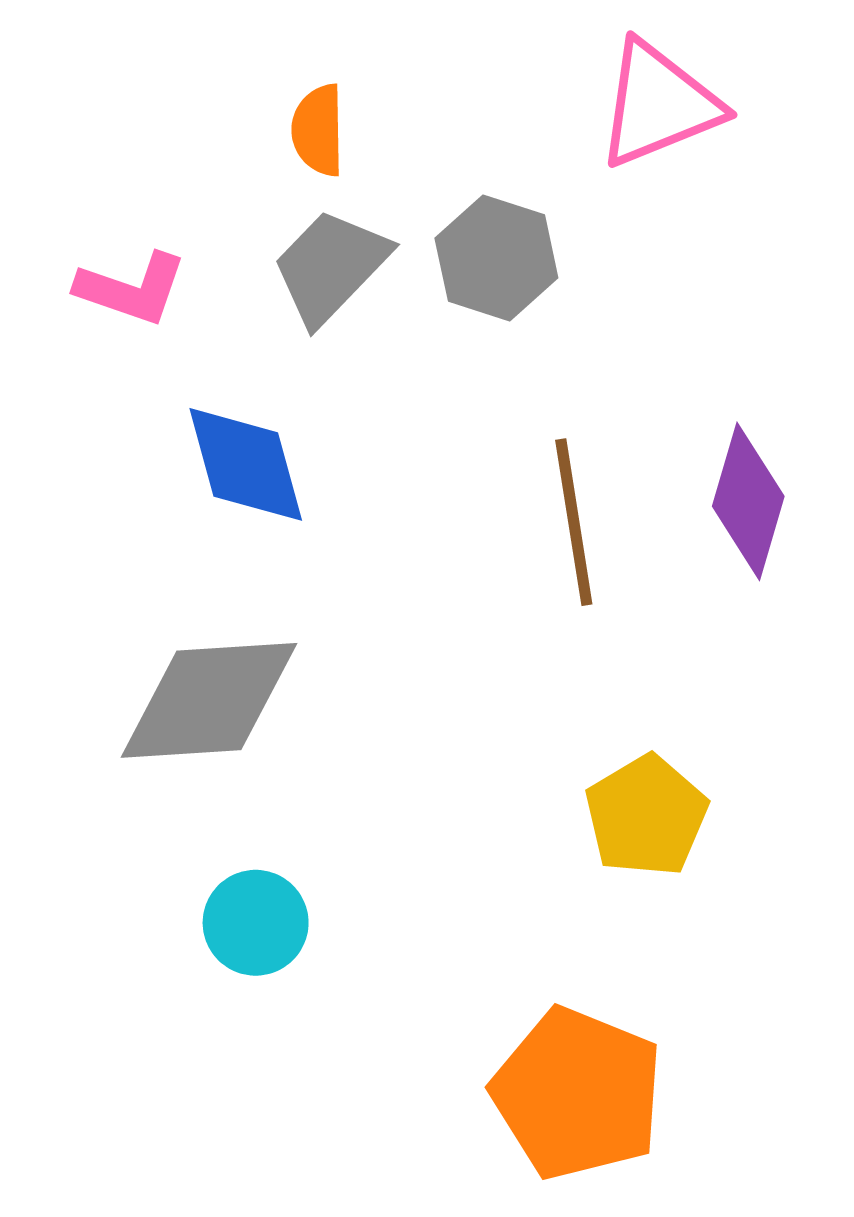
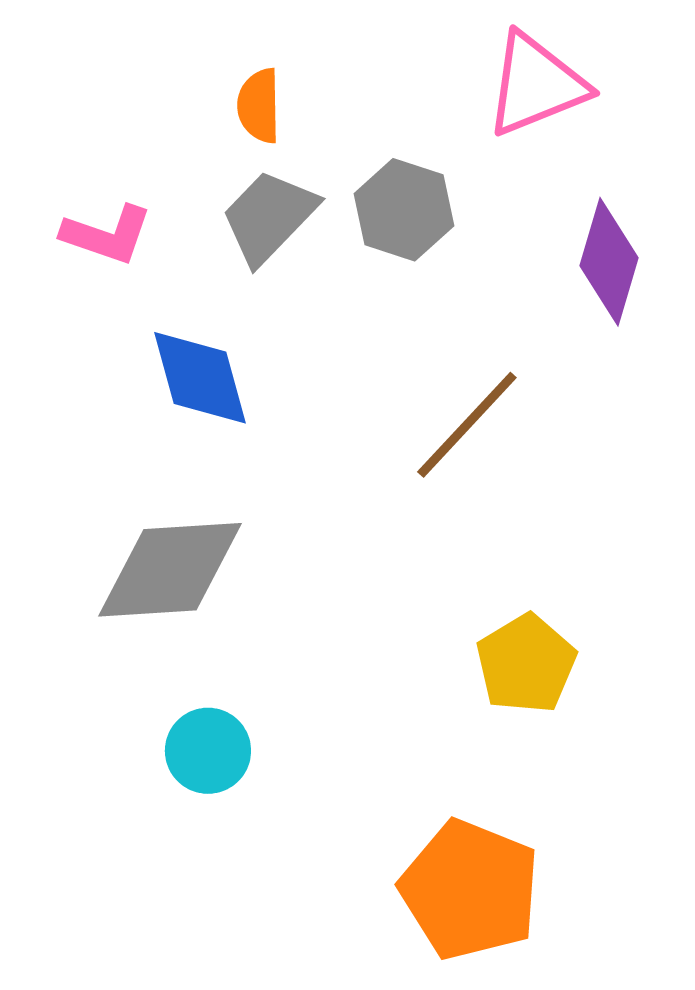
purple diamond: (748, 501) -> (609, 262), moved
brown line: (574, 522) -> (467, 425), turned 52

